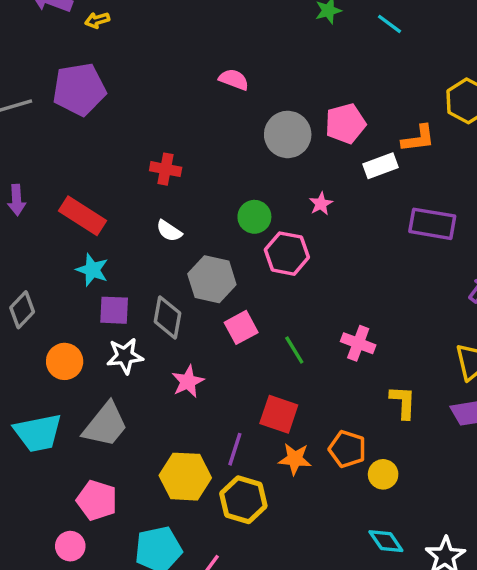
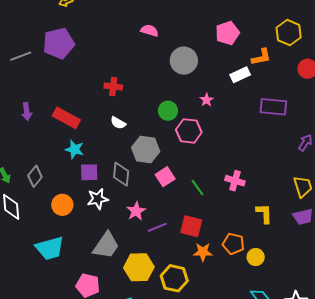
pink pentagon: (345, 124) -> (227, 33), moved
gray trapezoid: (105, 425) -> (106, 245), moved
purple line: (235, 449) -> (157, 227), moved, turned 54

